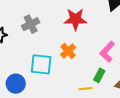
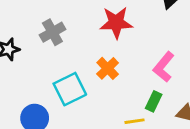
cyan square: (41, 64) -> (70, 89), turned -30

